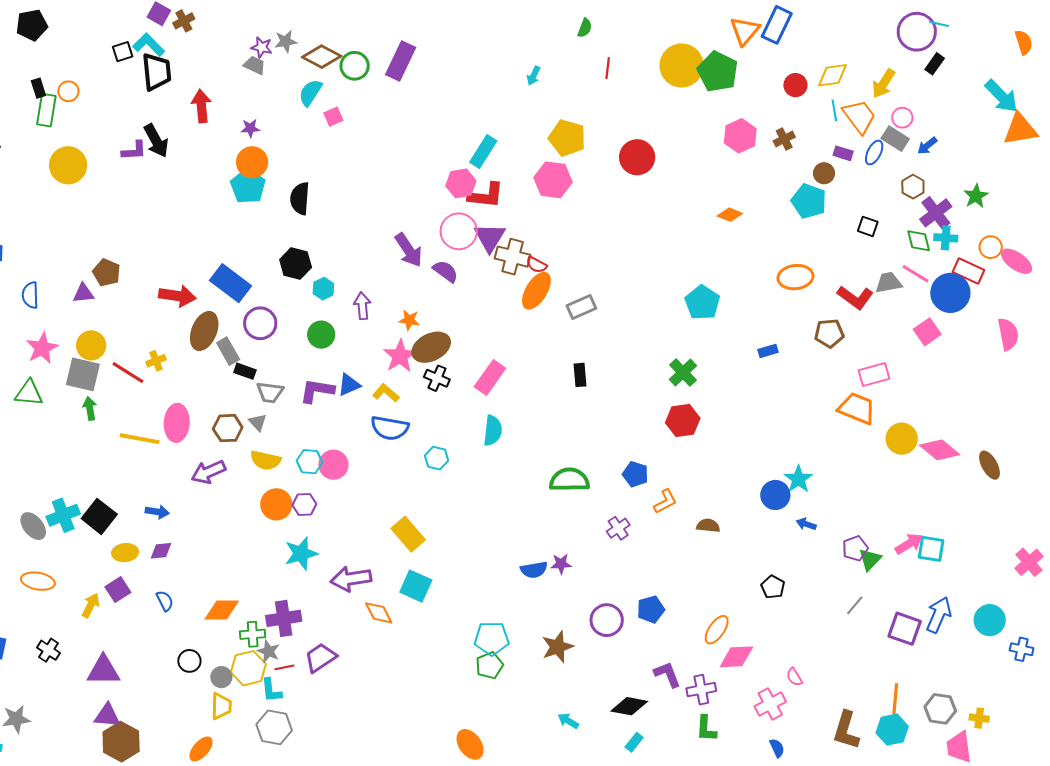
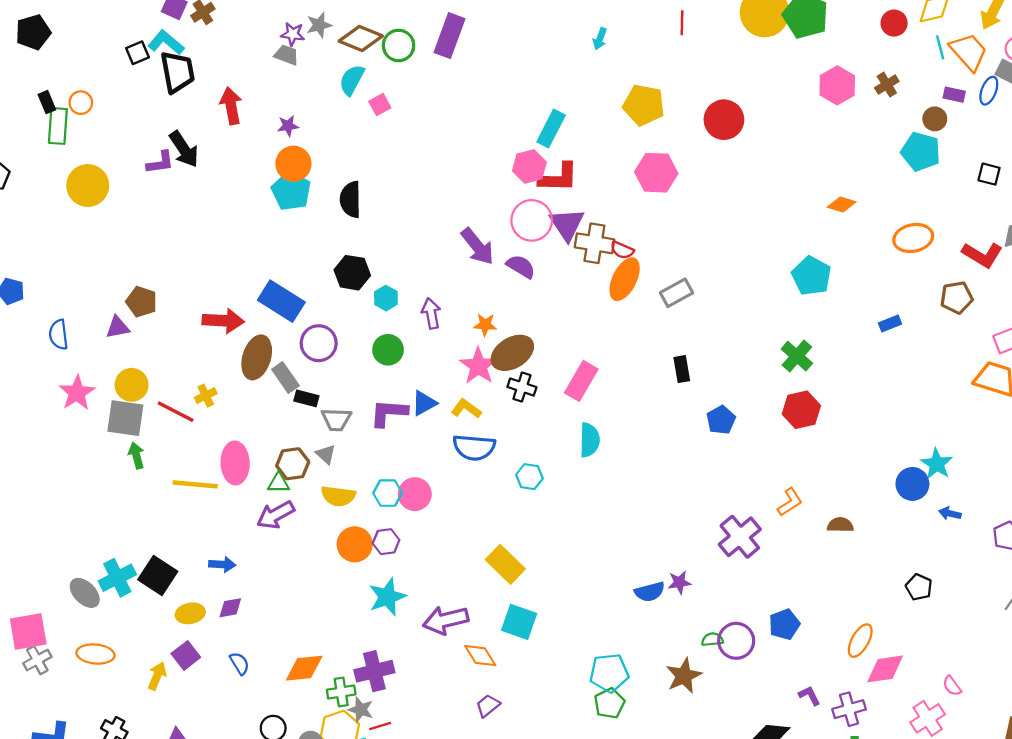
pink hexagon: (553, 180) -> (656, 173), moved
orange diamond: (730, 215) -> (842, 205), moved
green triangle: (29, 393) -> (279, 483), moved, size x0.7
blue pentagon: (635, 474) -> (721, 420), moved, turned 30
green semicircle: (569, 480) -> (712, 639), moved, size x0.5
purple cross: (618, 528) -> (740, 537), size x1.6
purple trapezoid: (320, 658) -> (488, 706), moved, size x0.7
purple L-shape: (667, 674) -> (810, 696), size x0.7

